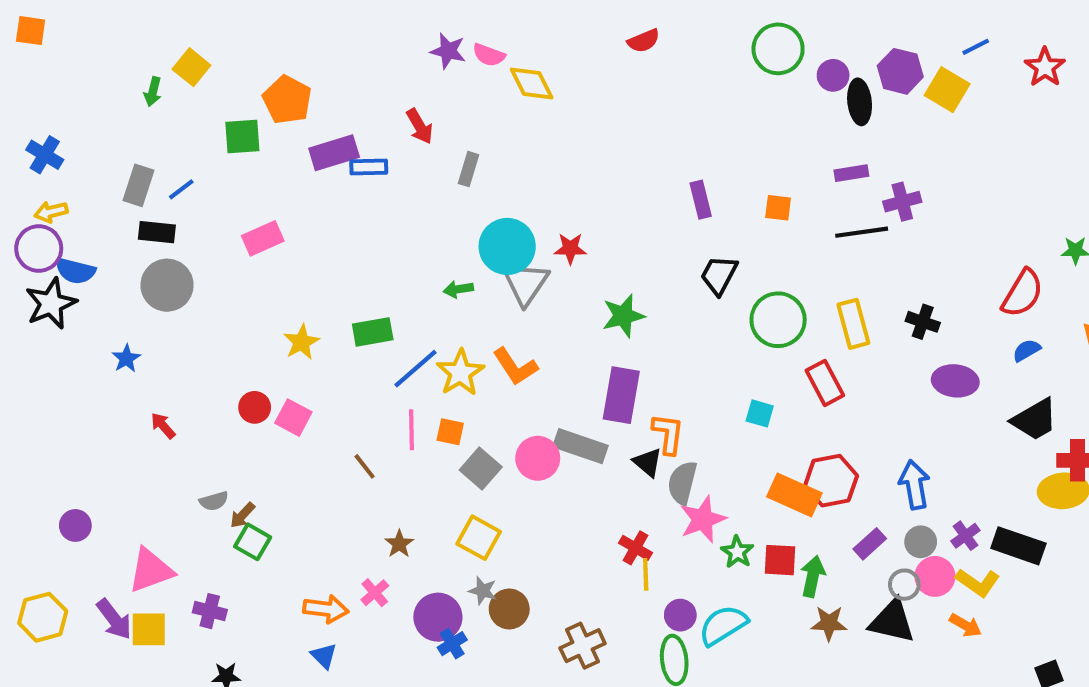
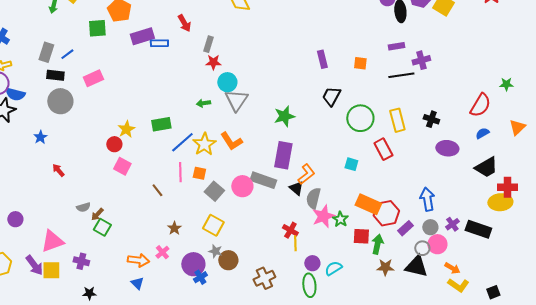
pink rectangle: (263, 238) -> (93, 78), moved
cyan circle: (507, 246) -> (227, 82), size x0.7
red star: (570, 248) -> (213, 62), moved
red circle: (255, 407) -> (114, 144), moved
orange L-shape: (668, 434) -> (306, 174), turned 45
red hexagon: (831, 481) -> (386, 213), moved
green star: (737, 552) -> (340, 219), moved
yellow L-shape: (978, 583) -> (458, 285), moved
cyan semicircle: (723, 625) -> (333, 268), size x0.7

